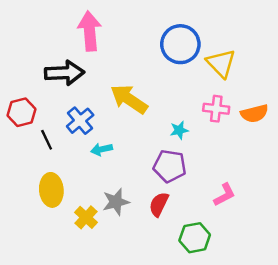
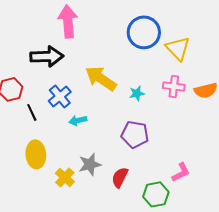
cyan star: (179, 130) -> (137, 93), moved
pink L-shape: (225, 195) -> (181, 172), moved
red semicircle: (159, 204) -> (120, 177), moved

